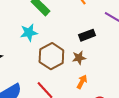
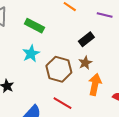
orange arrow: (82, 82) -> (95, 84), size x1.5

